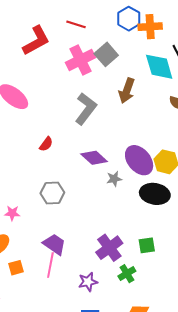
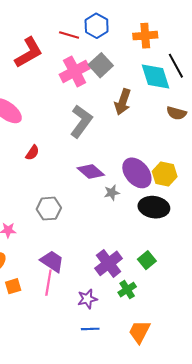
blue hexagon: (129, 19) -> (97, 26), moved
red semicircle: (46, 144) -> (32, 153), moved
green square: (147, 245) -> (147, 260), turned -30

